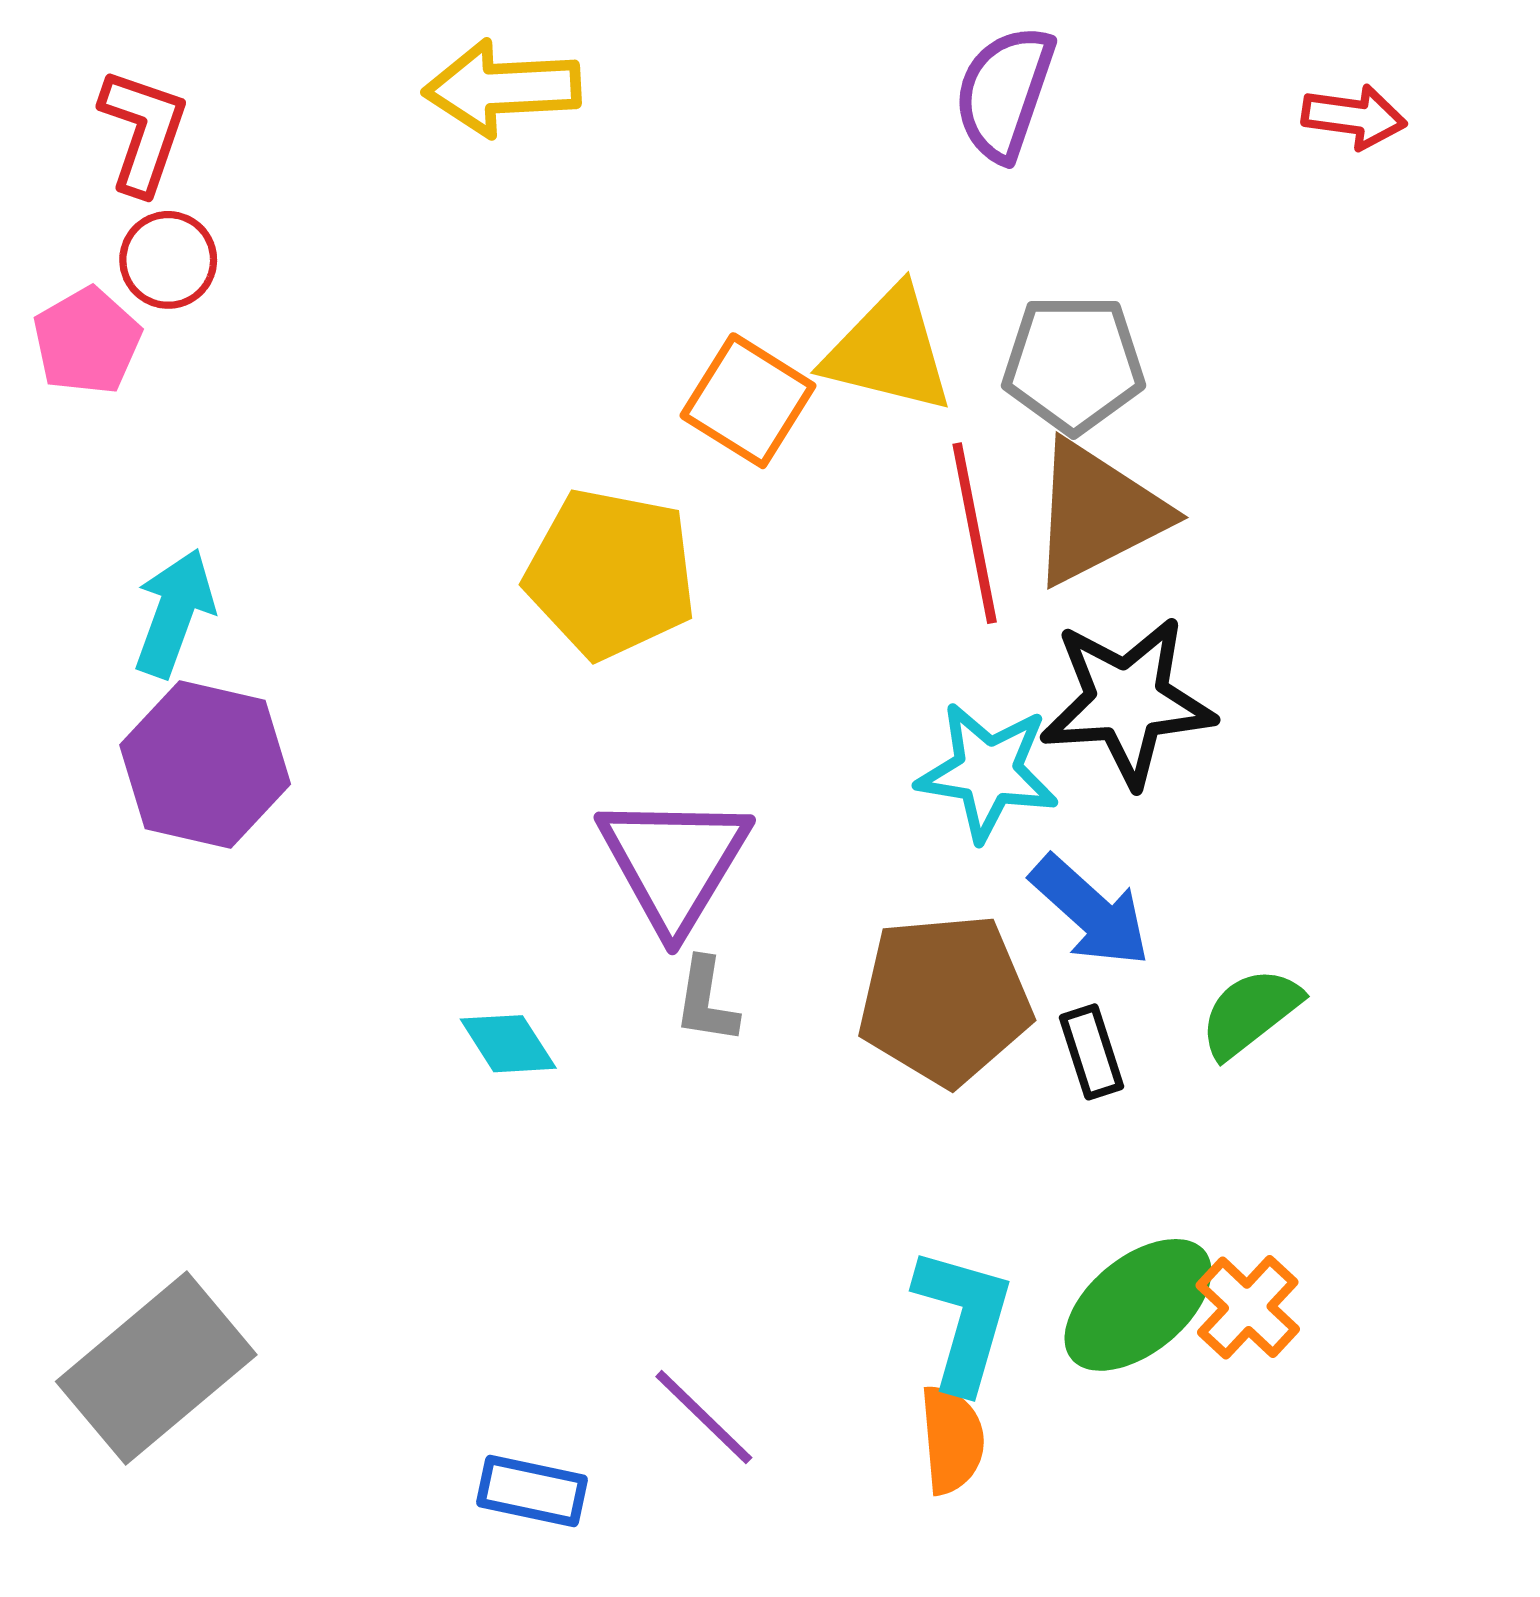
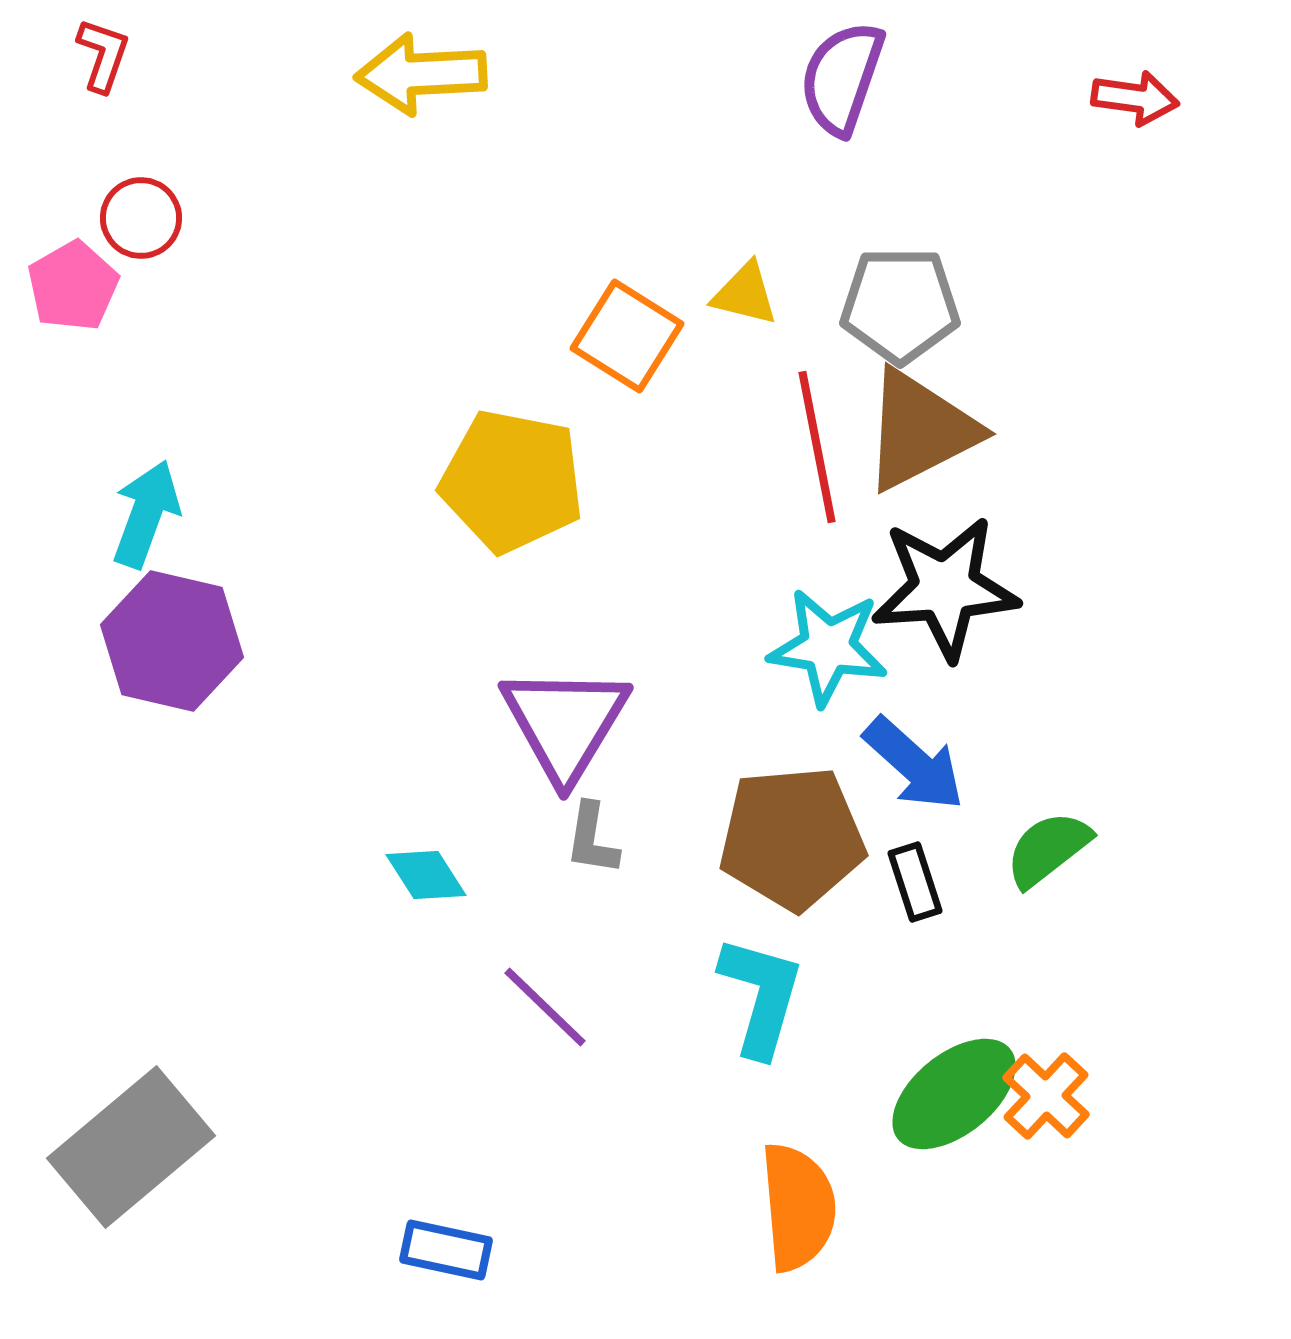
red L-shape: (143, 131) -> (103, 55), moved, size x0.7
yellow triangle: (889, 351) -> (745, 294), size x0.6
cyan L-shape: (964, 1319) -> (761, 996), moved
purple line: (704, 1417) -> (545, 1007), moved
orange semicircle: (952, 1440) -> (798, 1207), size x1.4

